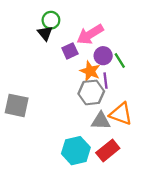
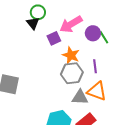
purple circle: (103, 56) -> (93, 33), moved
green line: (120, 60) -> (104, 37), moved
purple line: (105, 81) -> (95, 66), moved

